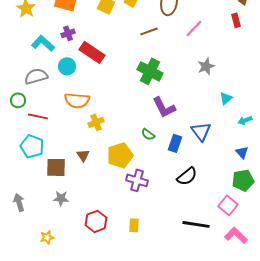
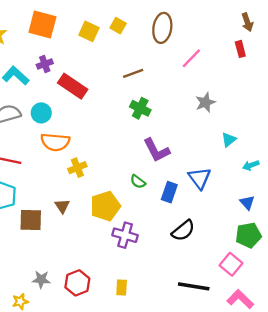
brown line: (149, 31) -> (133, 73), moved
cyan circle: (67, 66) -> (41, 113), moved
green cross: (150, 71) -> (140, 108), size x0.7
gray star: (61, 198) -> (41, 279), moved

